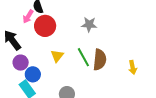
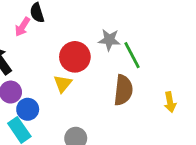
red circle: (45, 26) -> (75, 57), moved
green line: (83, 57) -> (132, 55), moved

